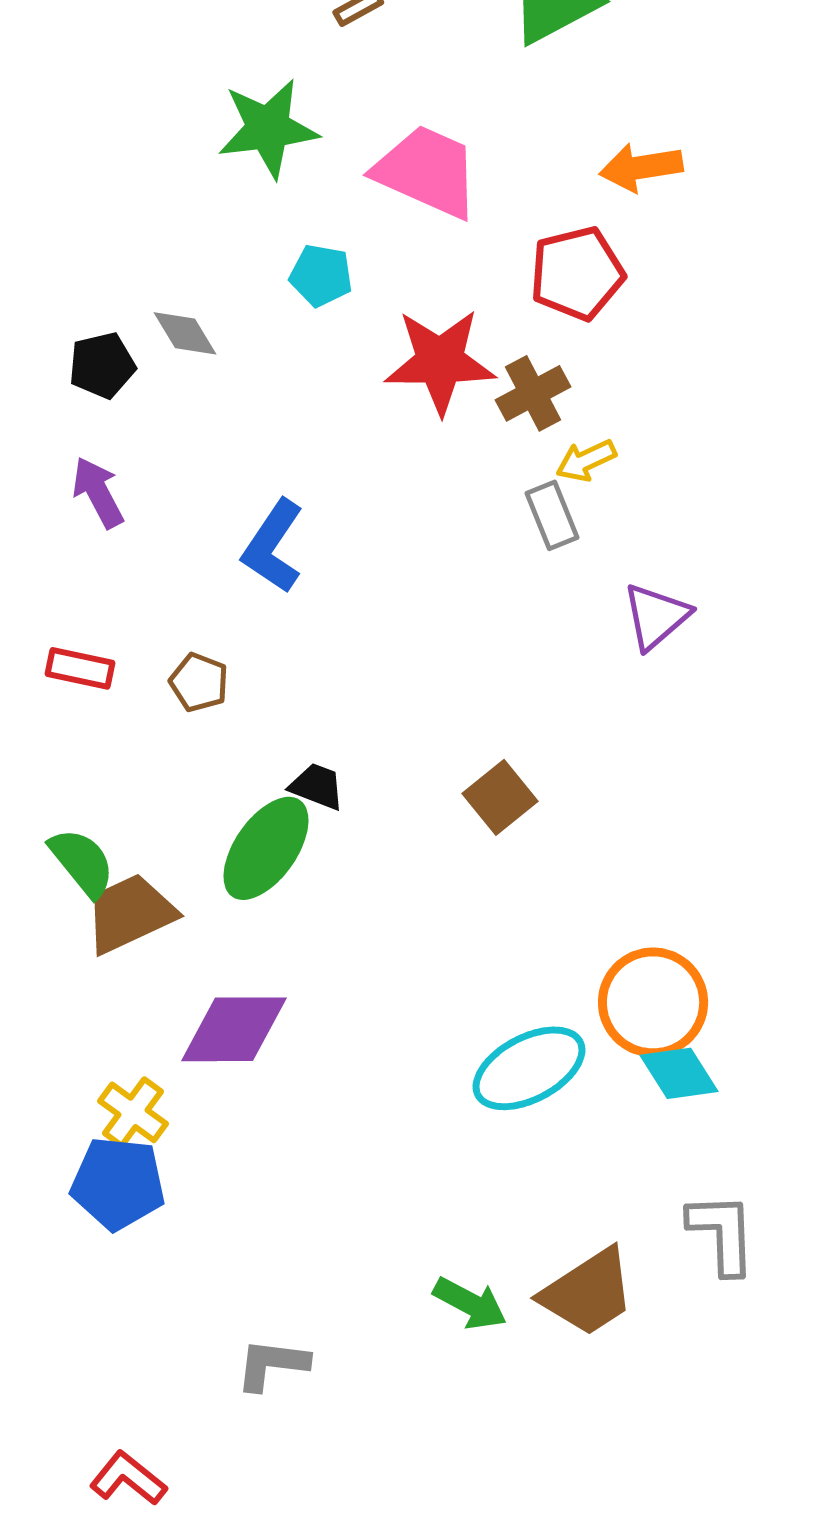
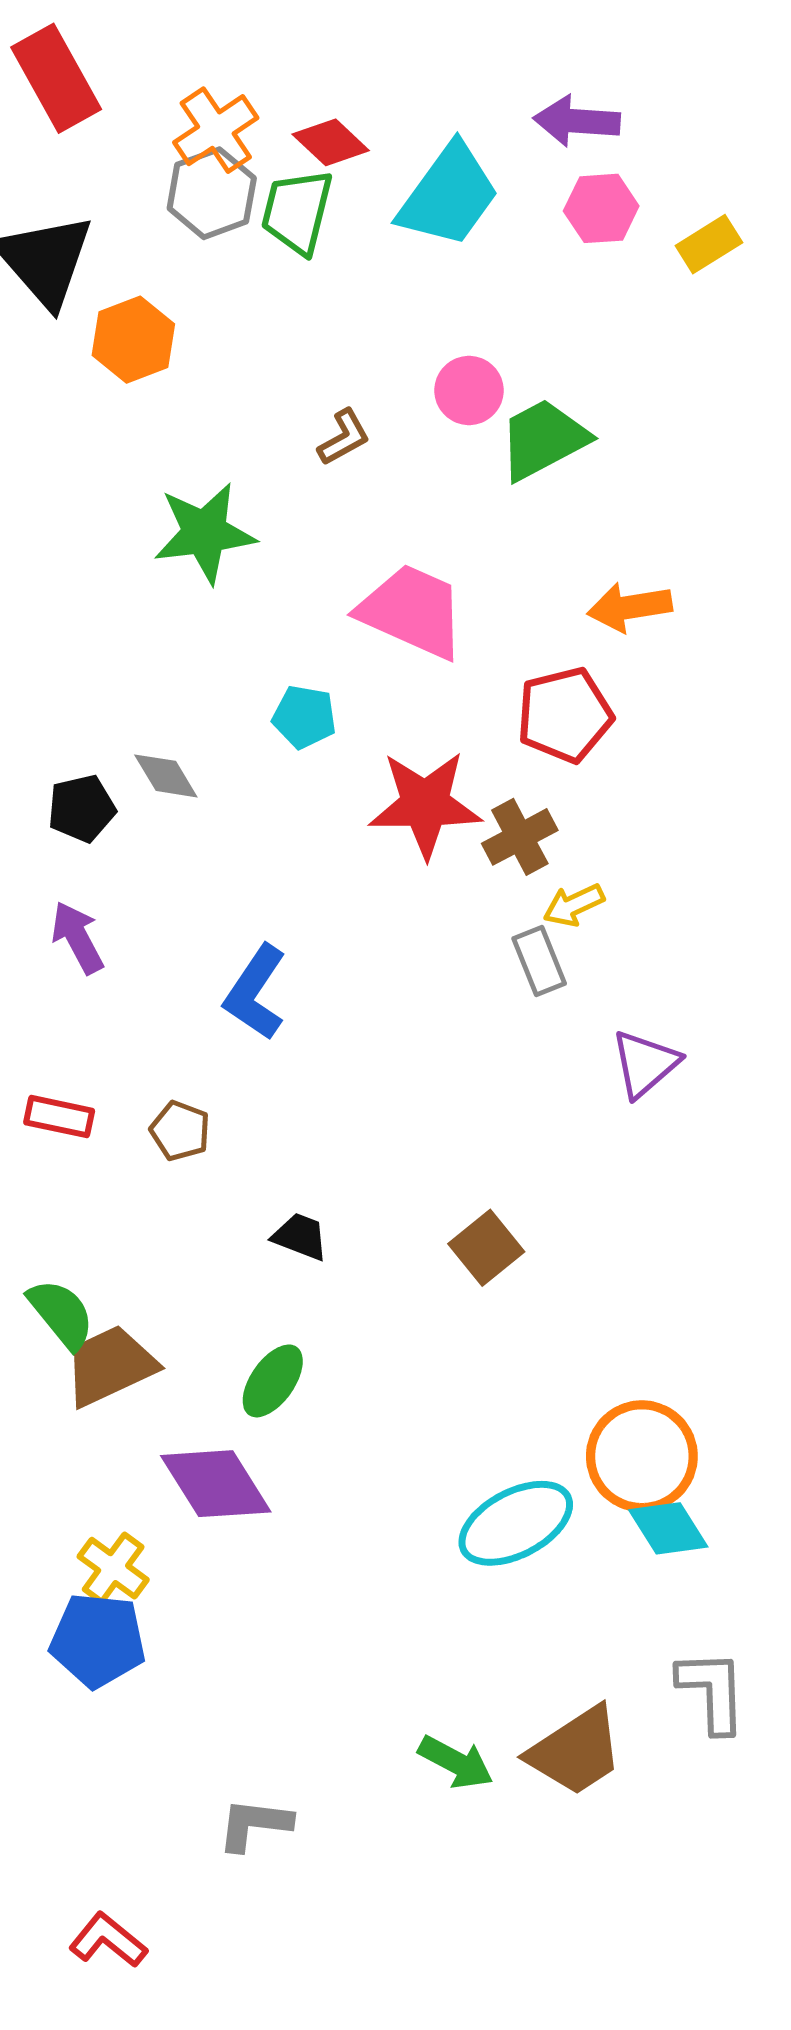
green star: (268, 128) -> (205, 533), moved
green ellipse: (266, 848) -> (273, 1381), moved, size x0.7
purple diamond: (234, 1029) -> (216, 1484), turned 58

